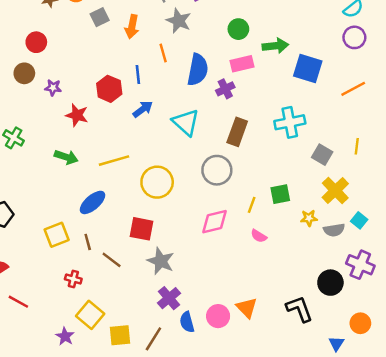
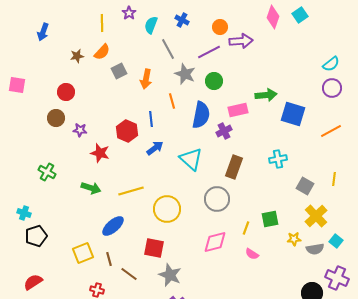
green circle: (238, 29) -> (214, 81), moved
cyan cross: (290, 122) -> (278, 159), size x0.7

